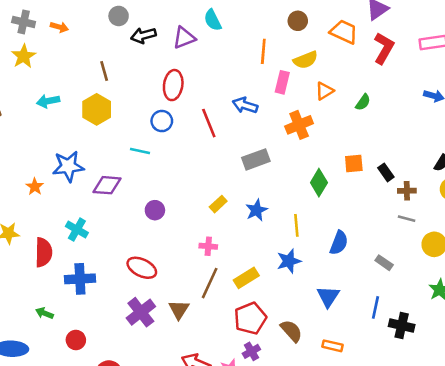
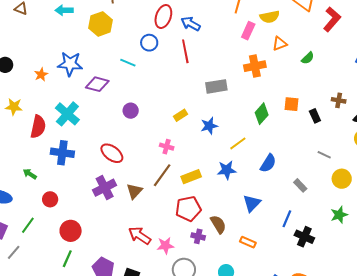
blue arrow: (245, 105) -> (191, 24), moved
brown cross: (407, 191) -> (339, 100), moved
yellow line: (296, 225) -> (238, 143), turned 48
cyan cross: (77, 230) -> (67, 114), size x1.4
purple cross: (251, 351) -> (198, 236), moved, turned 32

